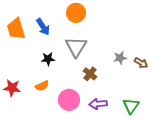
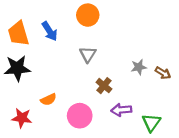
gray triangle: (76, 47) -> (88, 54), size x0.7
black star: (48, 59) -> (17, 68), moved, size x1.6
red star: (12, 88) -> (22, 118), moved
purple arrow: (98, 104) -> (121, 110), moved

